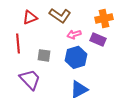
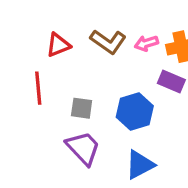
pink arrow: (74, 34) -> (146, 43), moved
purple trapezoid: (30, 79) -> (83, 148), moved

